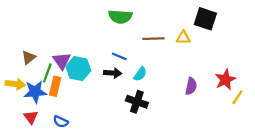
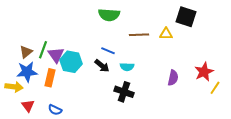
green line: (47, 73) -> (43, 50), moved
black arrow: (113, 73) -> (102, 66), turned 35
cyan semicircle: (140, 74) -> (127, 67), turned 56
yellow arrow: (15, 84) -> (14, 87), moved
blue star: (35, 92) -> (27, 72), moved

